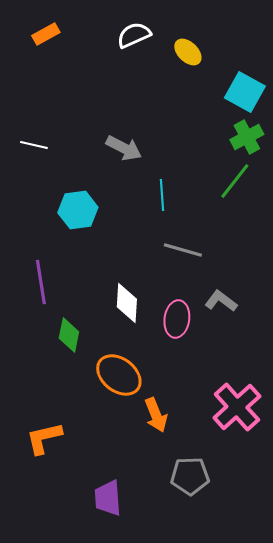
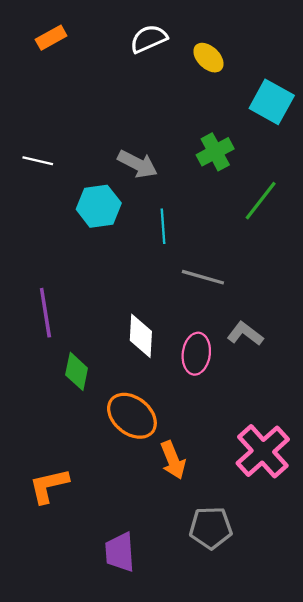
green cross: (247, 137) -> (215, 152), moved
cyan line: (162, 195) -> (163, 226), moved
cyan hexagon: (78, 210) -> (99, 206), moved

